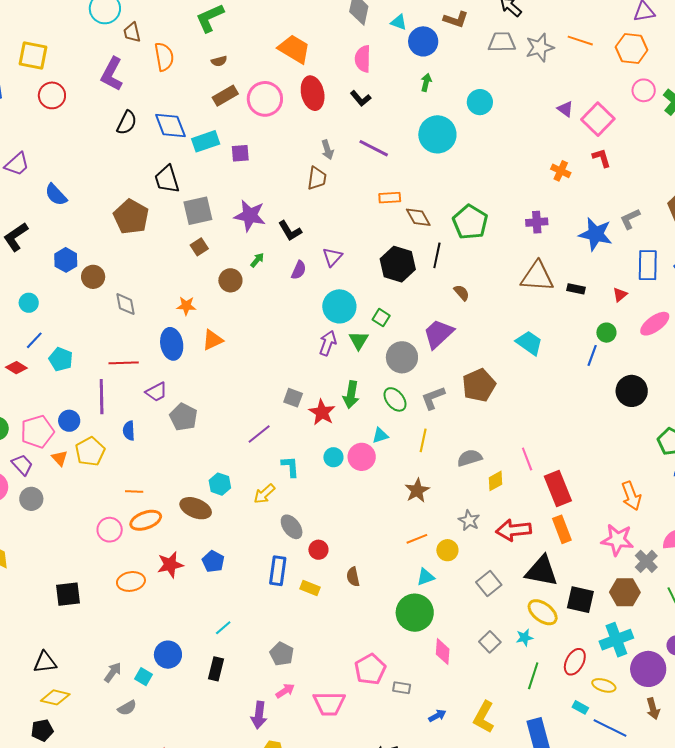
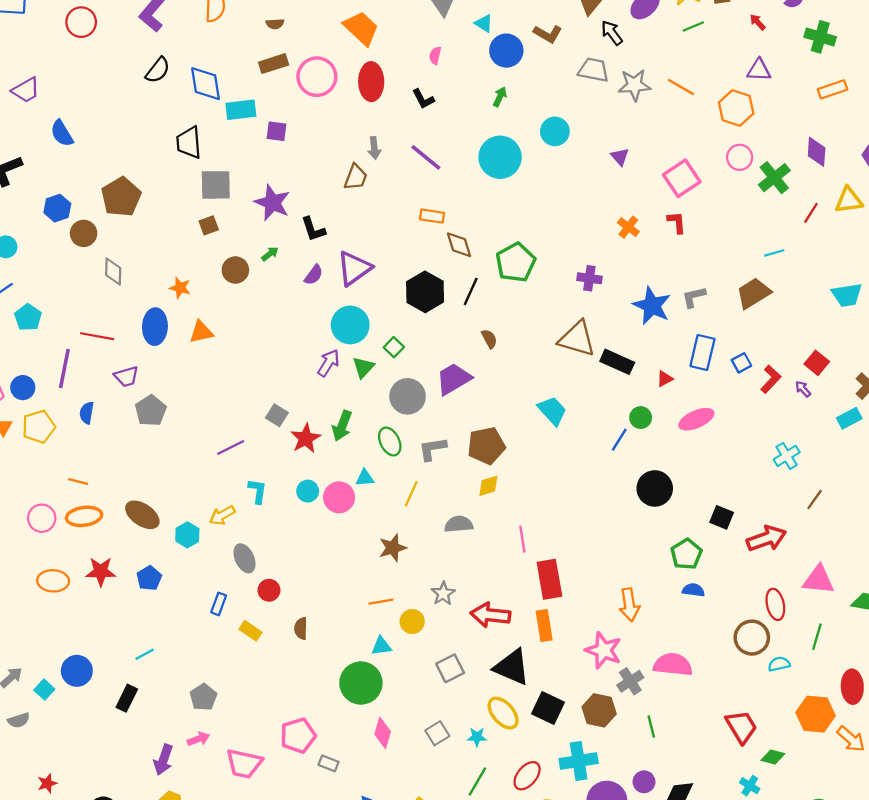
pink semicircle: (363, 59) -> (435, 55), size x0.6
purple triangle: (565, 109) -> (620, 157), moved
brown pentagon: (131, 217) -> (121, 197), moved
purple triangle: (332, 257) -> (354, 268), size x1.6
black rectangle: (576, 289) -> (617, 362), size x1.6
yellow diamond: (496, 481) -> (488, 486), moved
cyan hexagon: (220, 484) -> (187, 535), moved
blue rectangle: (278, 571) -> (219, 604), size x0.7

